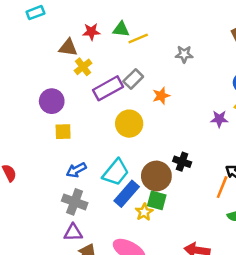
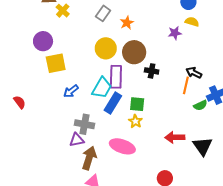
purple rectangle: (108, 88) -> (116, 77), moved, turned -50
yellow square: (63, 132) -> (56, 63), size x1.5
brown circle: (156, 176) -> (134, 52), moved
gray cross: (75, 202) -> (85, 124), moved
yellow star: (144, 212) -> (135, 121), moved

